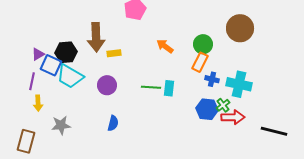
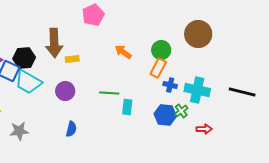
cyan rectangle: (169, 88) -> (127, 107), moved
red arrow: (233, 117) -> (204, 129), moved, size x0.7
black line: (274, 131) -> (242, 92), moved

